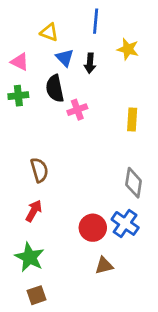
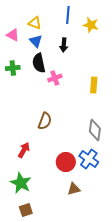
yellow star: (128, 49) -> (91, 25), moved
blue triangle: (65, 58) -> (36, 41), moved
pink triangle: (20, 62) -> (13, 35), moved
brown semicircle: (39, 170) -> (45, 121), moved, turned 36

